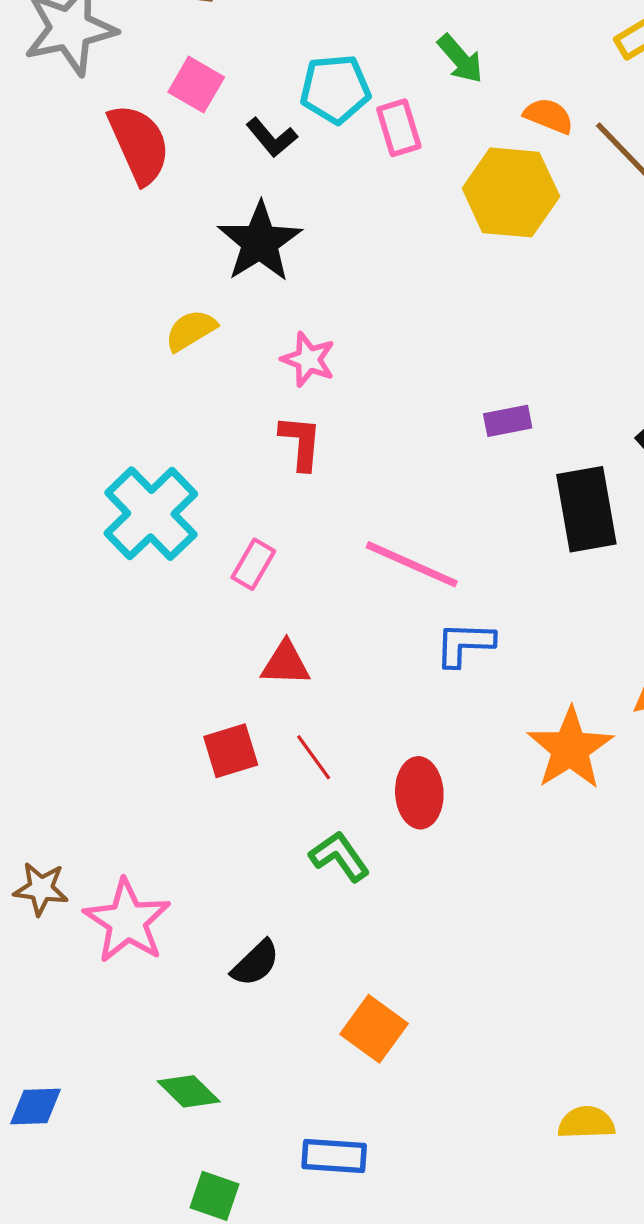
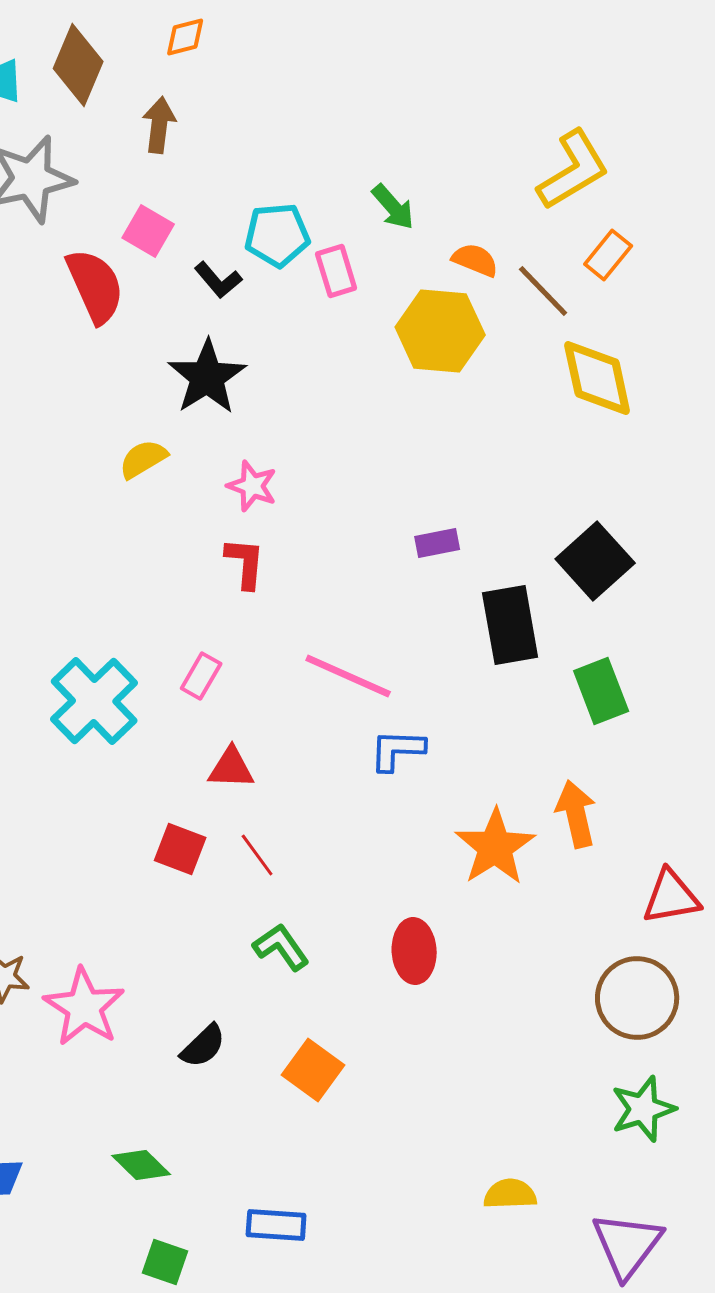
cyan cross: (151, 514) -> (94, 701), moved
red square: (231, 751) -> (180, 849), turned 38
red ellipse: (419, 793) -> (414, 951), moved
orange square: (374, 1029) -> (313, 1070), moved

